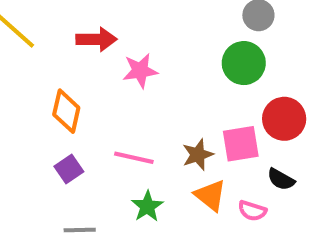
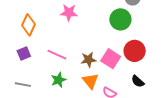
pink square: (241, 144) -> (111, 59), turned 30
black semicircle: (281, 179) -> (138, 81), moved

